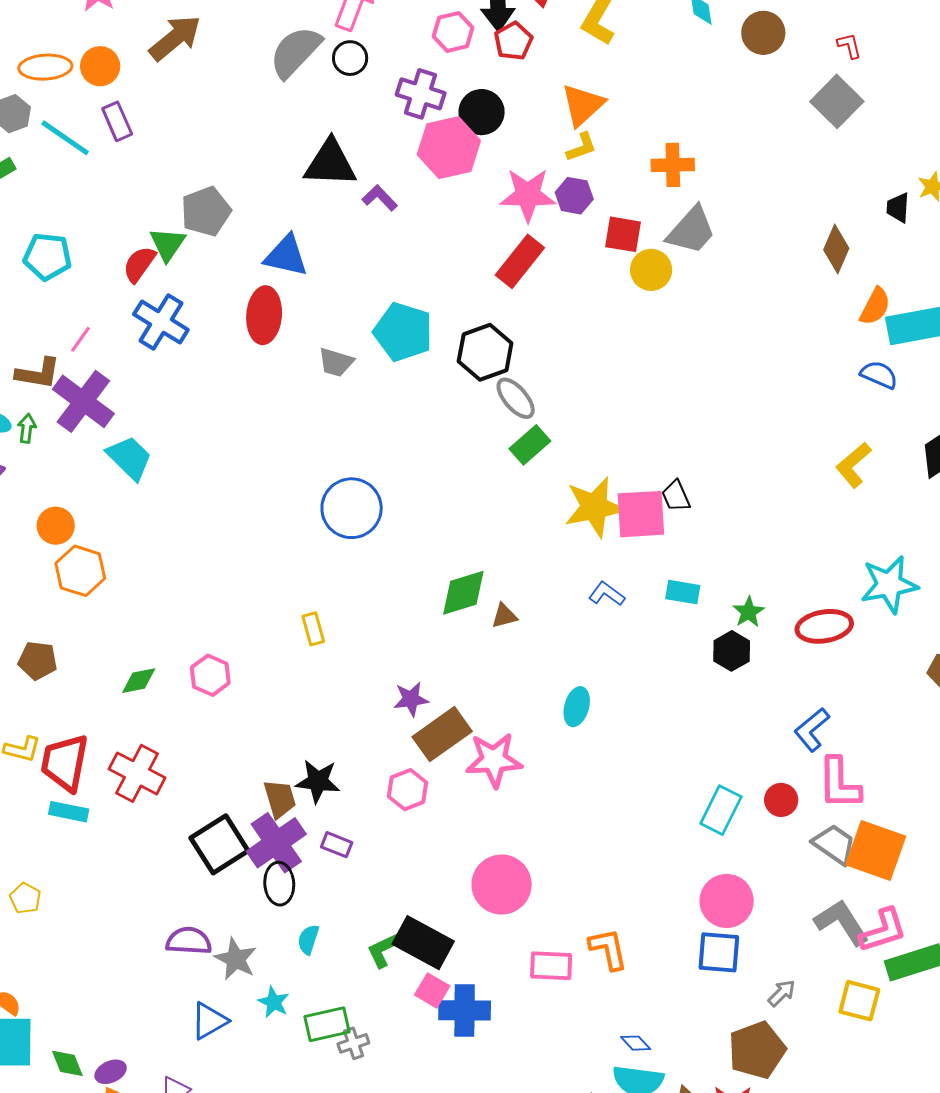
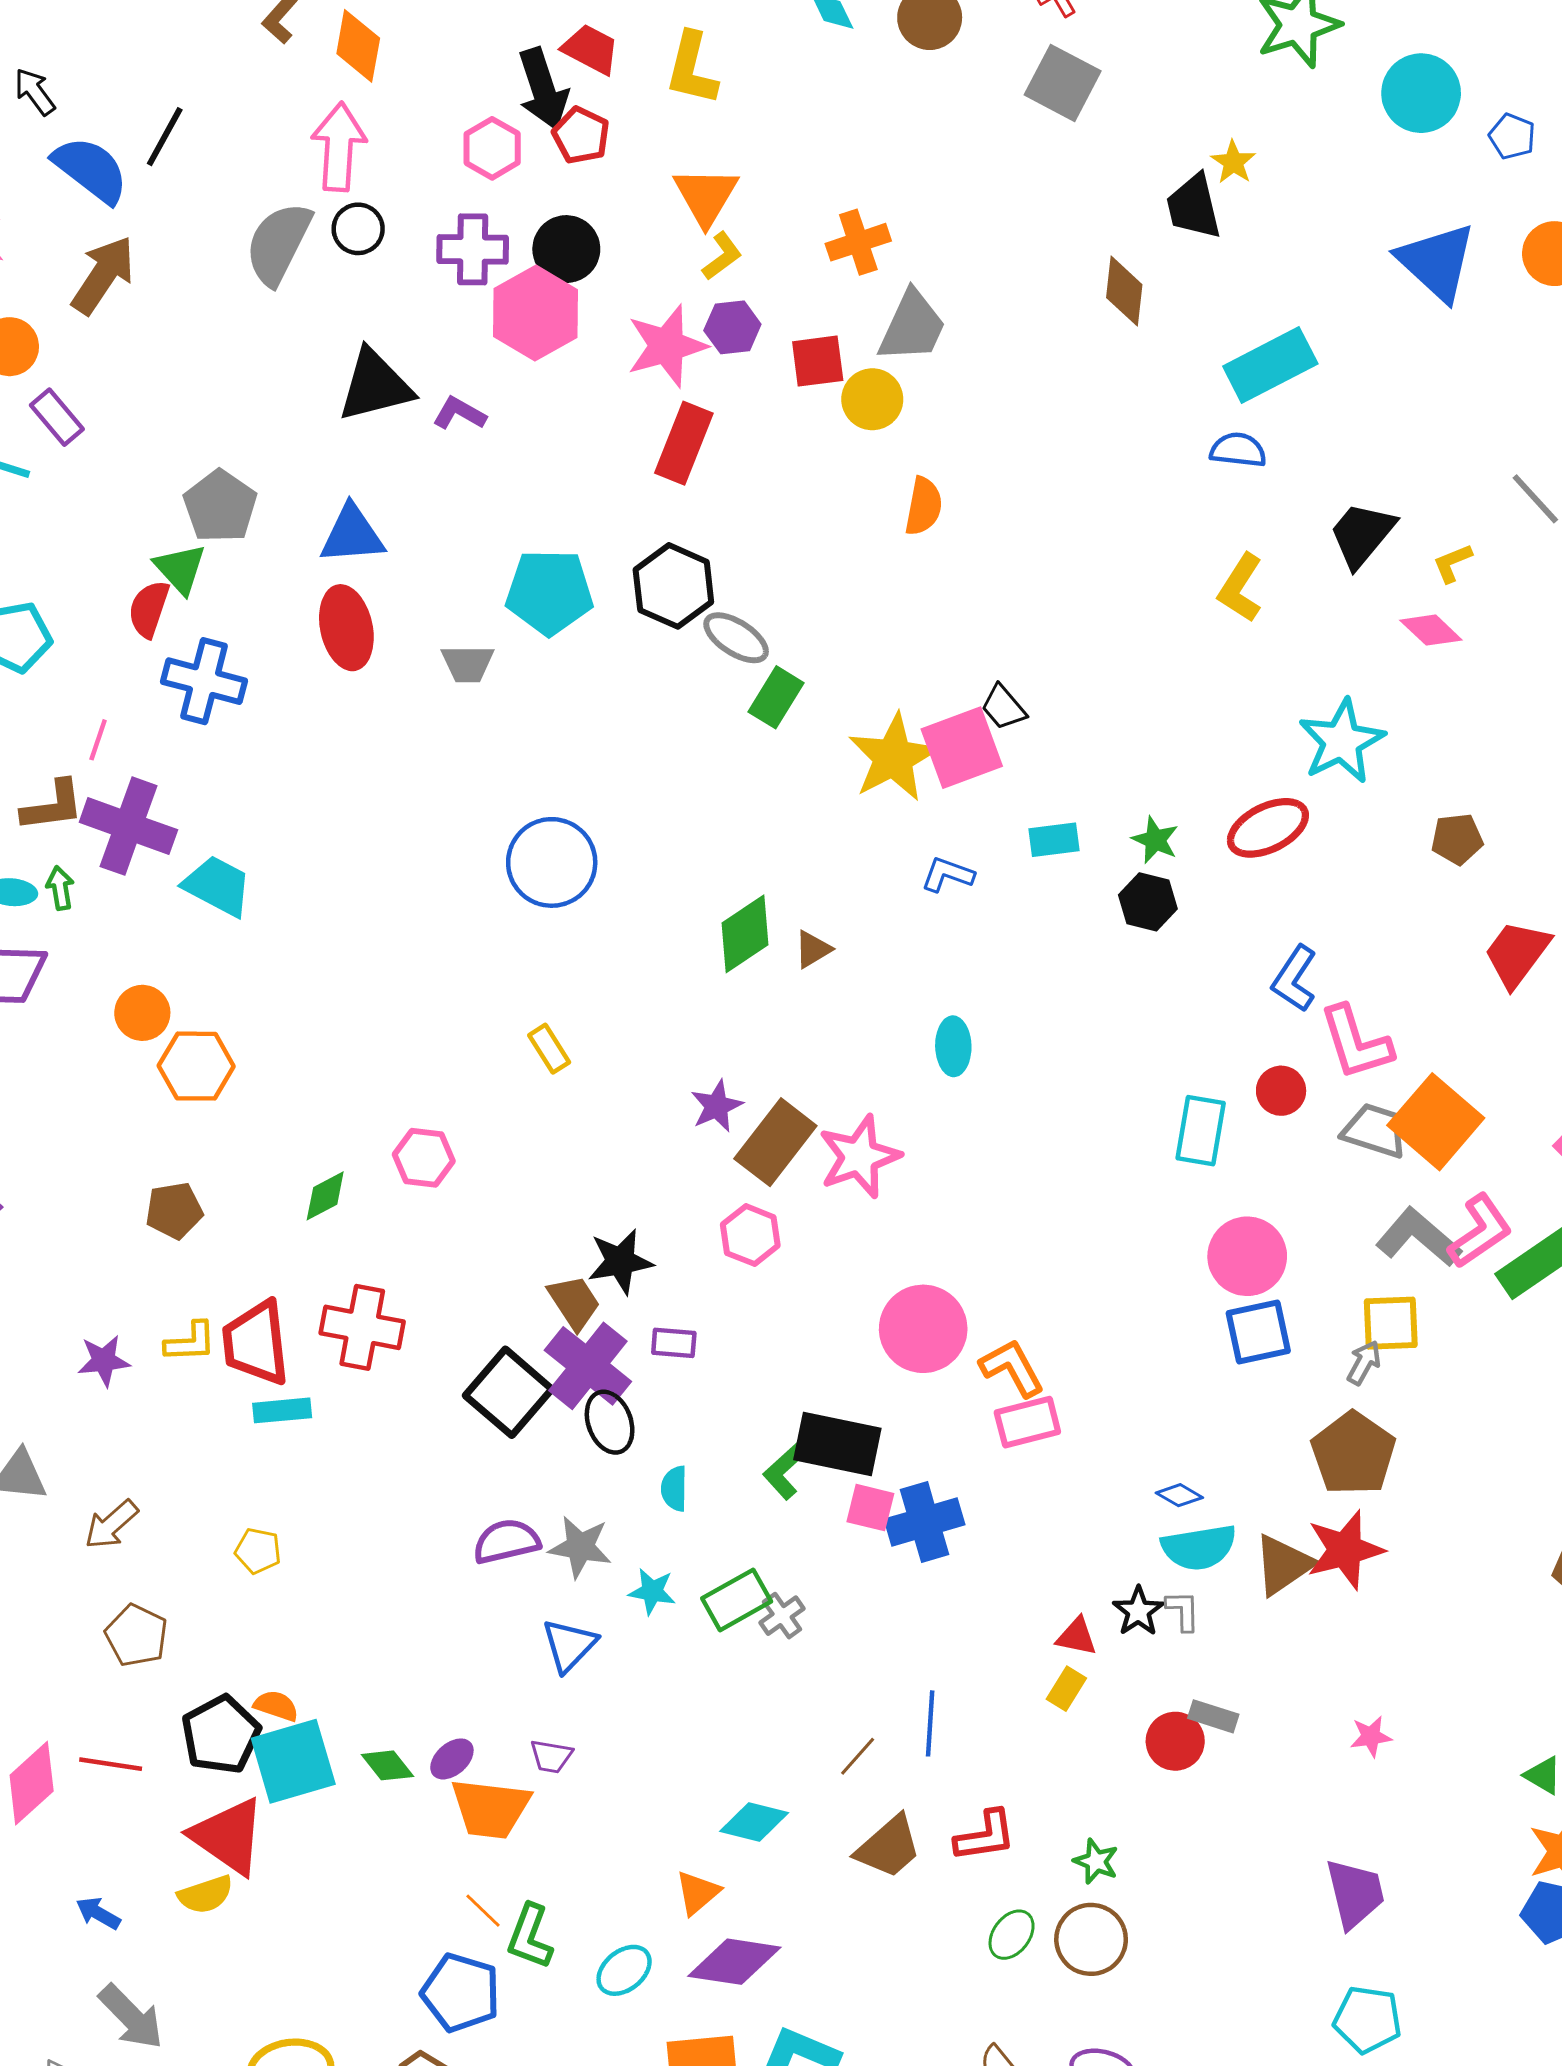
black trapezoid: (898, 208) -> (1194, 207), size x1.5
orange semicircle: (875, 306) -> (924, 506), moved
orange square: (876, 850) -> (1436, 1122), turned 38
orange L-shape: (608, 949) -> (1012, 1368), moved
yellow square: (859, 1001) -> (1391, 1323), moved

